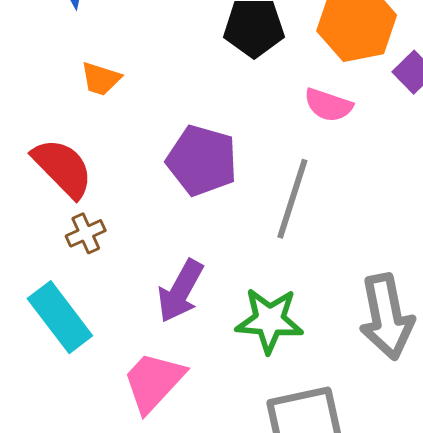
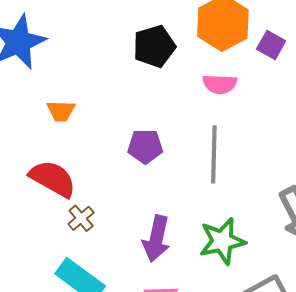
purple pentagon: (202, 160) -> (145, 146), size x0.7

